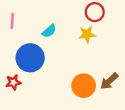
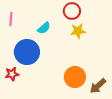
red circle: (95, 12) -> (72, 11), moved
brown arrow: (109, 81) -> (98, 86), moved

